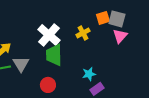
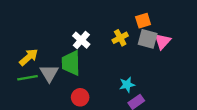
gray square: (117, 19) -> (148, 39), moved
white cross: (49, 35) -> (81, 40), size x0.7
green trapezoid: (54, 55) -> (71, 63), moved

